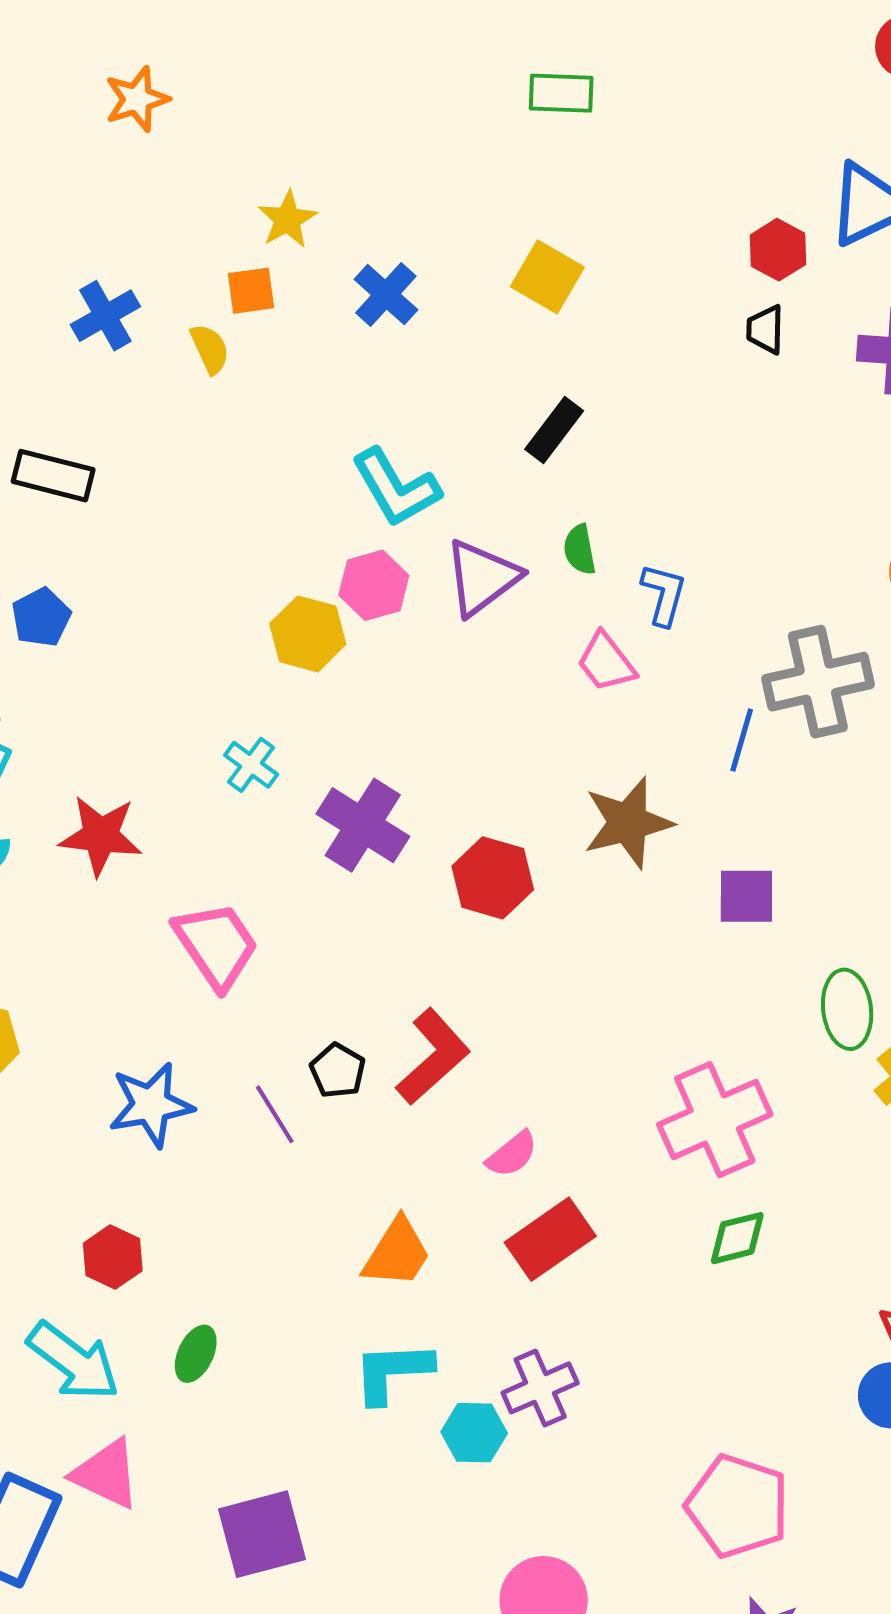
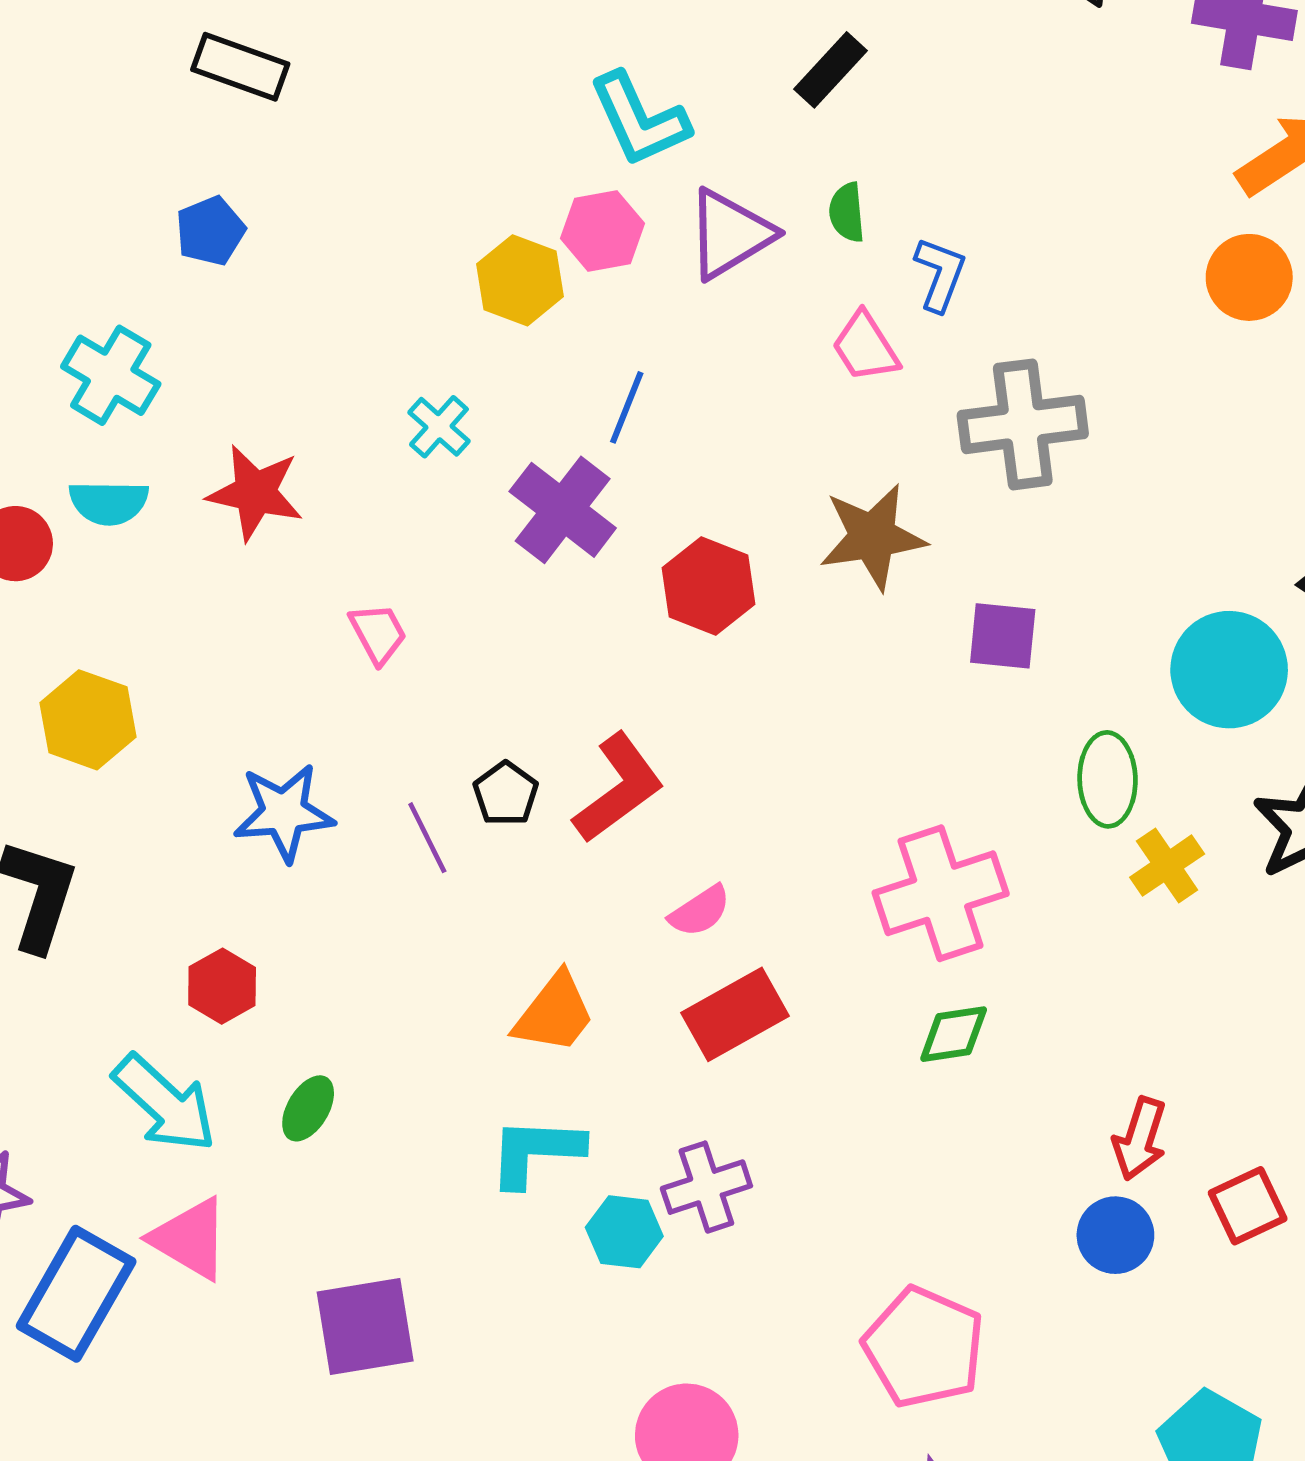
gray cross: (818, 682) -> (1023, 424), moved
blue line: (742, 740) -> (627, 407), moved
pink trapezoid: (216, 945) -> (378, 633), size x0.6

